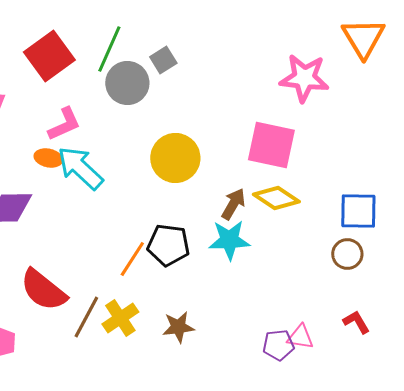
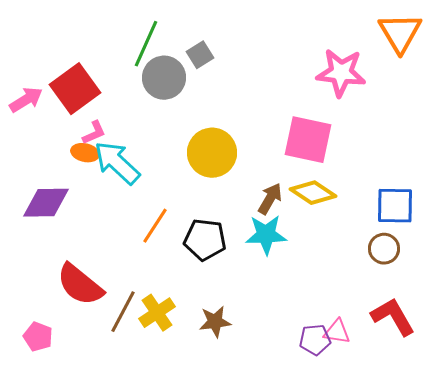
red square: (49, 56) -> (75, 89), moved
pink L-shape: (64, 124) -> (94, 133), moved, size x0.7
orange line: (132, 259) -> (155, 226), moved
red L-shape: (356, 322) -> (393, 317), size x1.6

